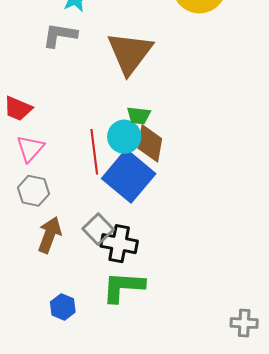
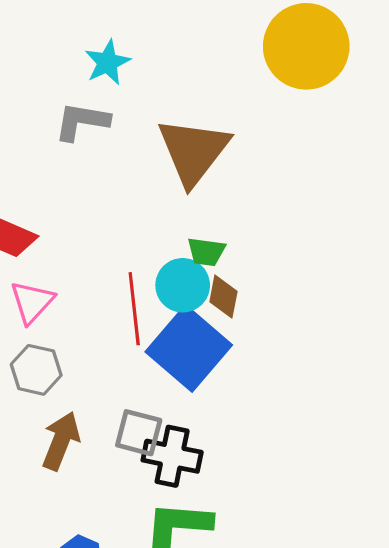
brown diamond: (150, 143) -> (223, 297), size x0.7
gray square: (98, 229) -> (139, 433), turned -32

